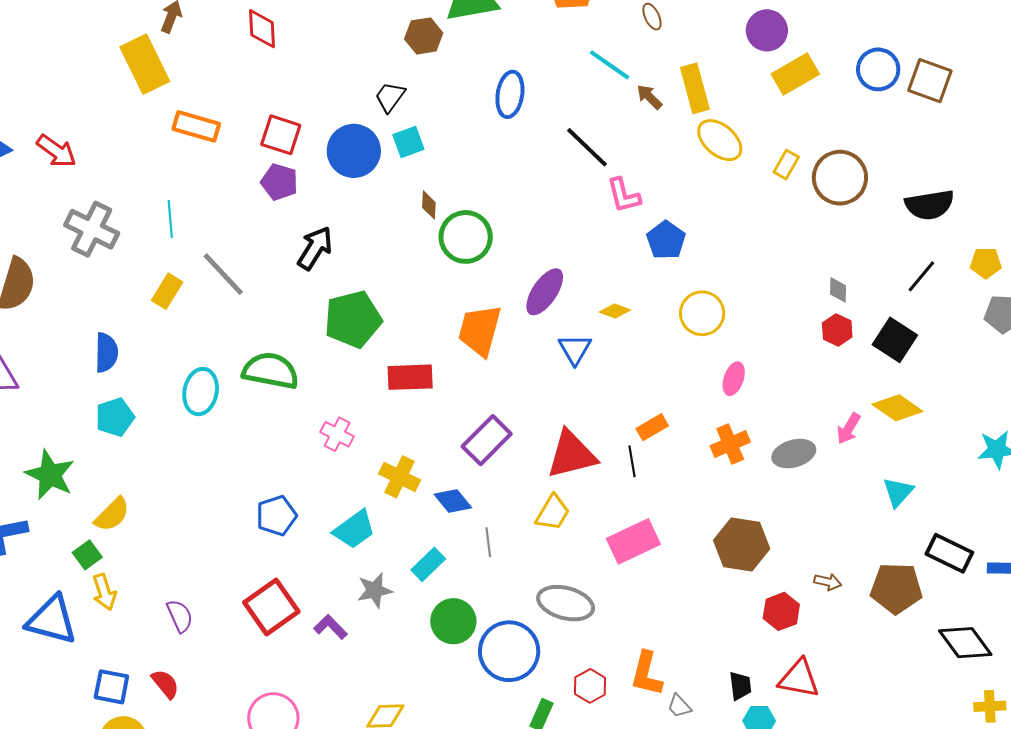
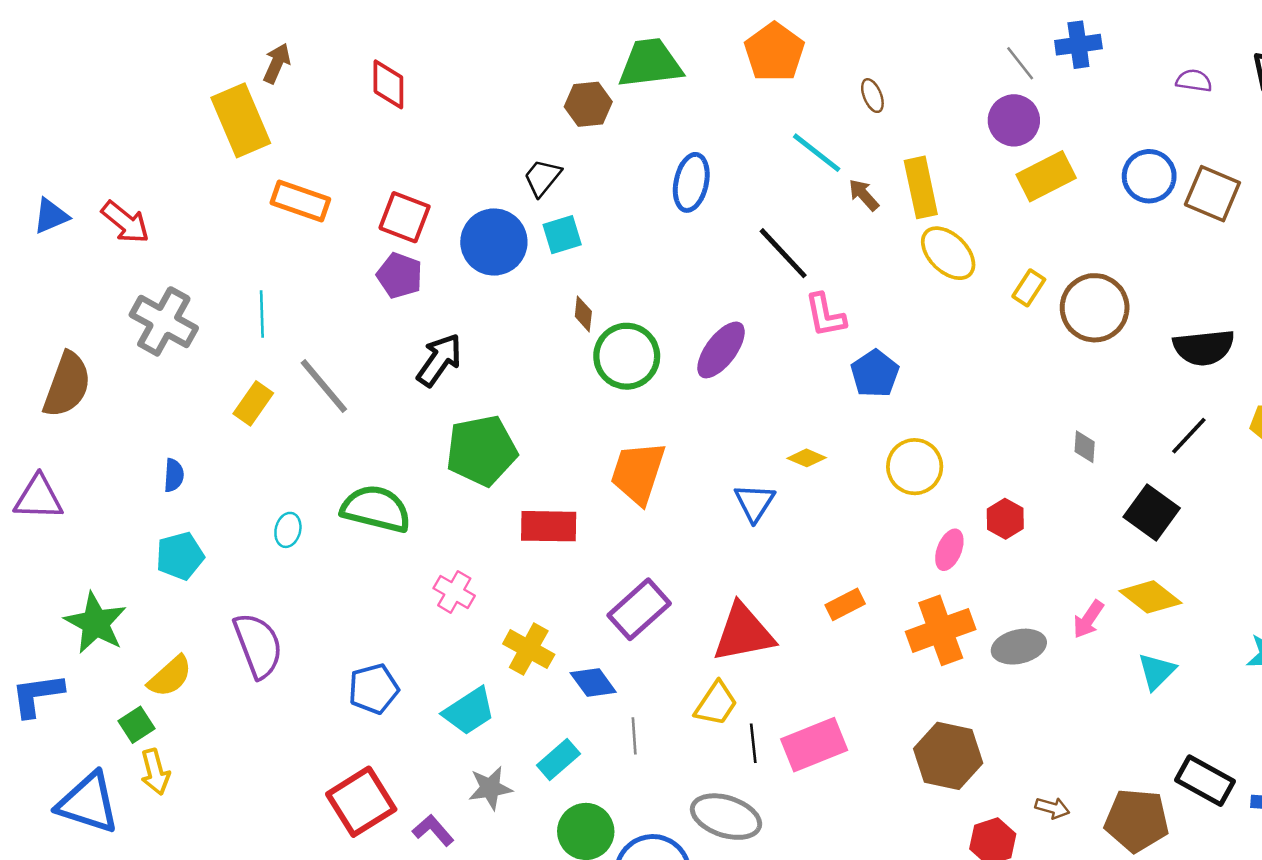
purple ellipse: (545, 292) -> (721, 350), moved
red hexagon: (837, 330) -> (1005, 519), moved
blue semicircle: (106, 353) -> (174, 475), size x0.7
cyan ellipse: (201, 392) -> (288, 530), size x0.6
orange cross: (730, 444) -> (941, 630), size x1.4
black line: (632, 461) -> (753, 743), moved
cyan triangle: (898, 492) -> (1157, 671), moved
purple semicircle: (180, 616) -> (258, 645), moved, size x1.6

